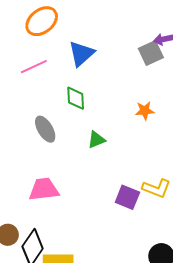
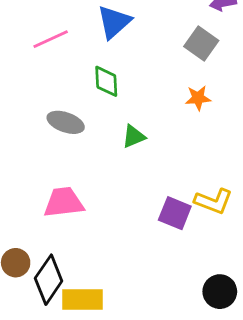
gray square: (151, 53) -> (201, 43), moved, turned -30
gray ellipse: (45, 129) -> (66, 122), turned -40

